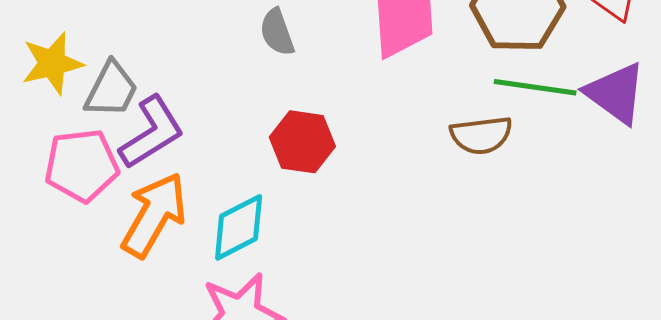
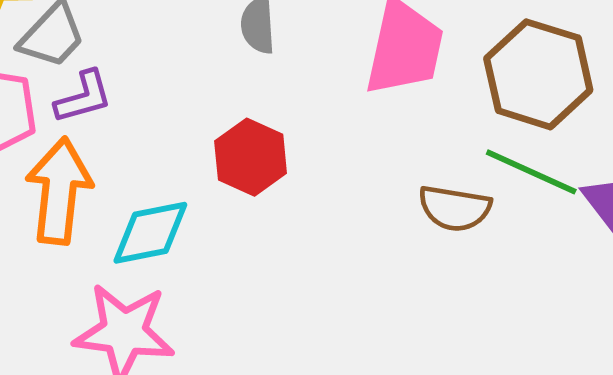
purple L-shape: (152, 132) -> (83, 97), size x0.7
orange arrow: (154, 215) -> (59, 191), turned -40

